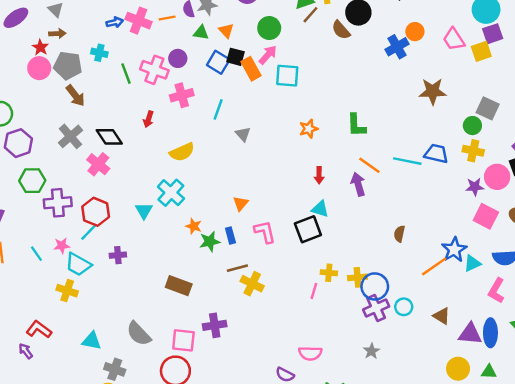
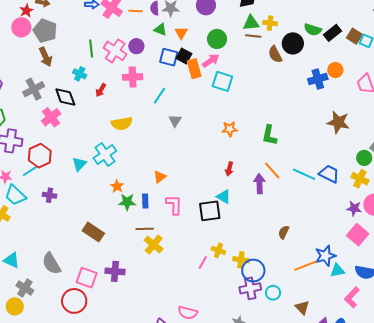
brown line: (310, 15) -> (253, 36), turned 42
cyan cross: (99, 53) -> (80, 74), moved
blue square: (218, 62) -> (169, 57), turned -30

